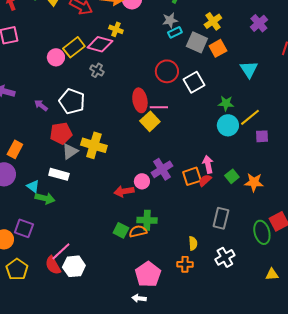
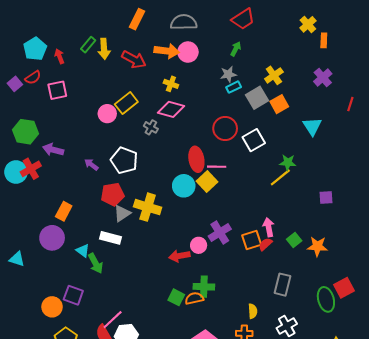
gray square: (197, 42) -> (257, 98), turned 35
pink diamond: (100, 44) -> (171, 109), moved
yellow line: (250, 117) -> (280, 177), moved
cyan circle: (228, 125) -> (184, 186), moved
green arrow: (45, 198) -> (96, 263), turned 48

